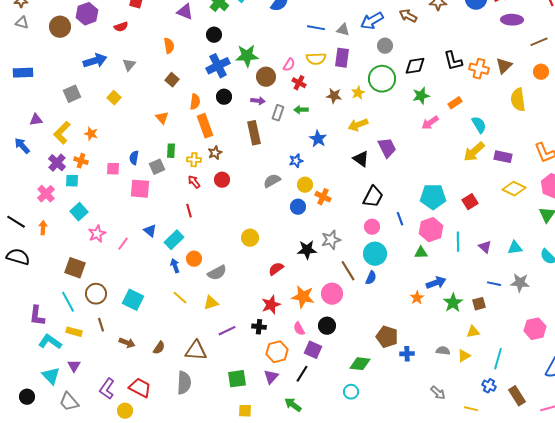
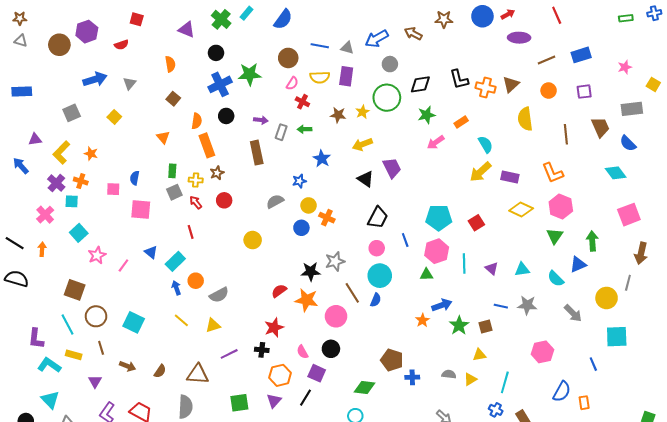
brown circle: (266, 77) -> (288, 58), moved
gray square: (157, 167) -> (174, 192), moved
yellow circle: (250, 238) -> (253, 240), moved
orange star: (303, 297) -> (307, 300), moved
purple triangle: (74, 366) -> (95, 381), moved

